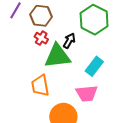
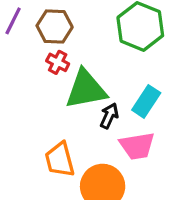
black arrow: (69, 41) -> (109, 116), moved
orange trapezoid: (40, 86) -> (60, 160), moved

